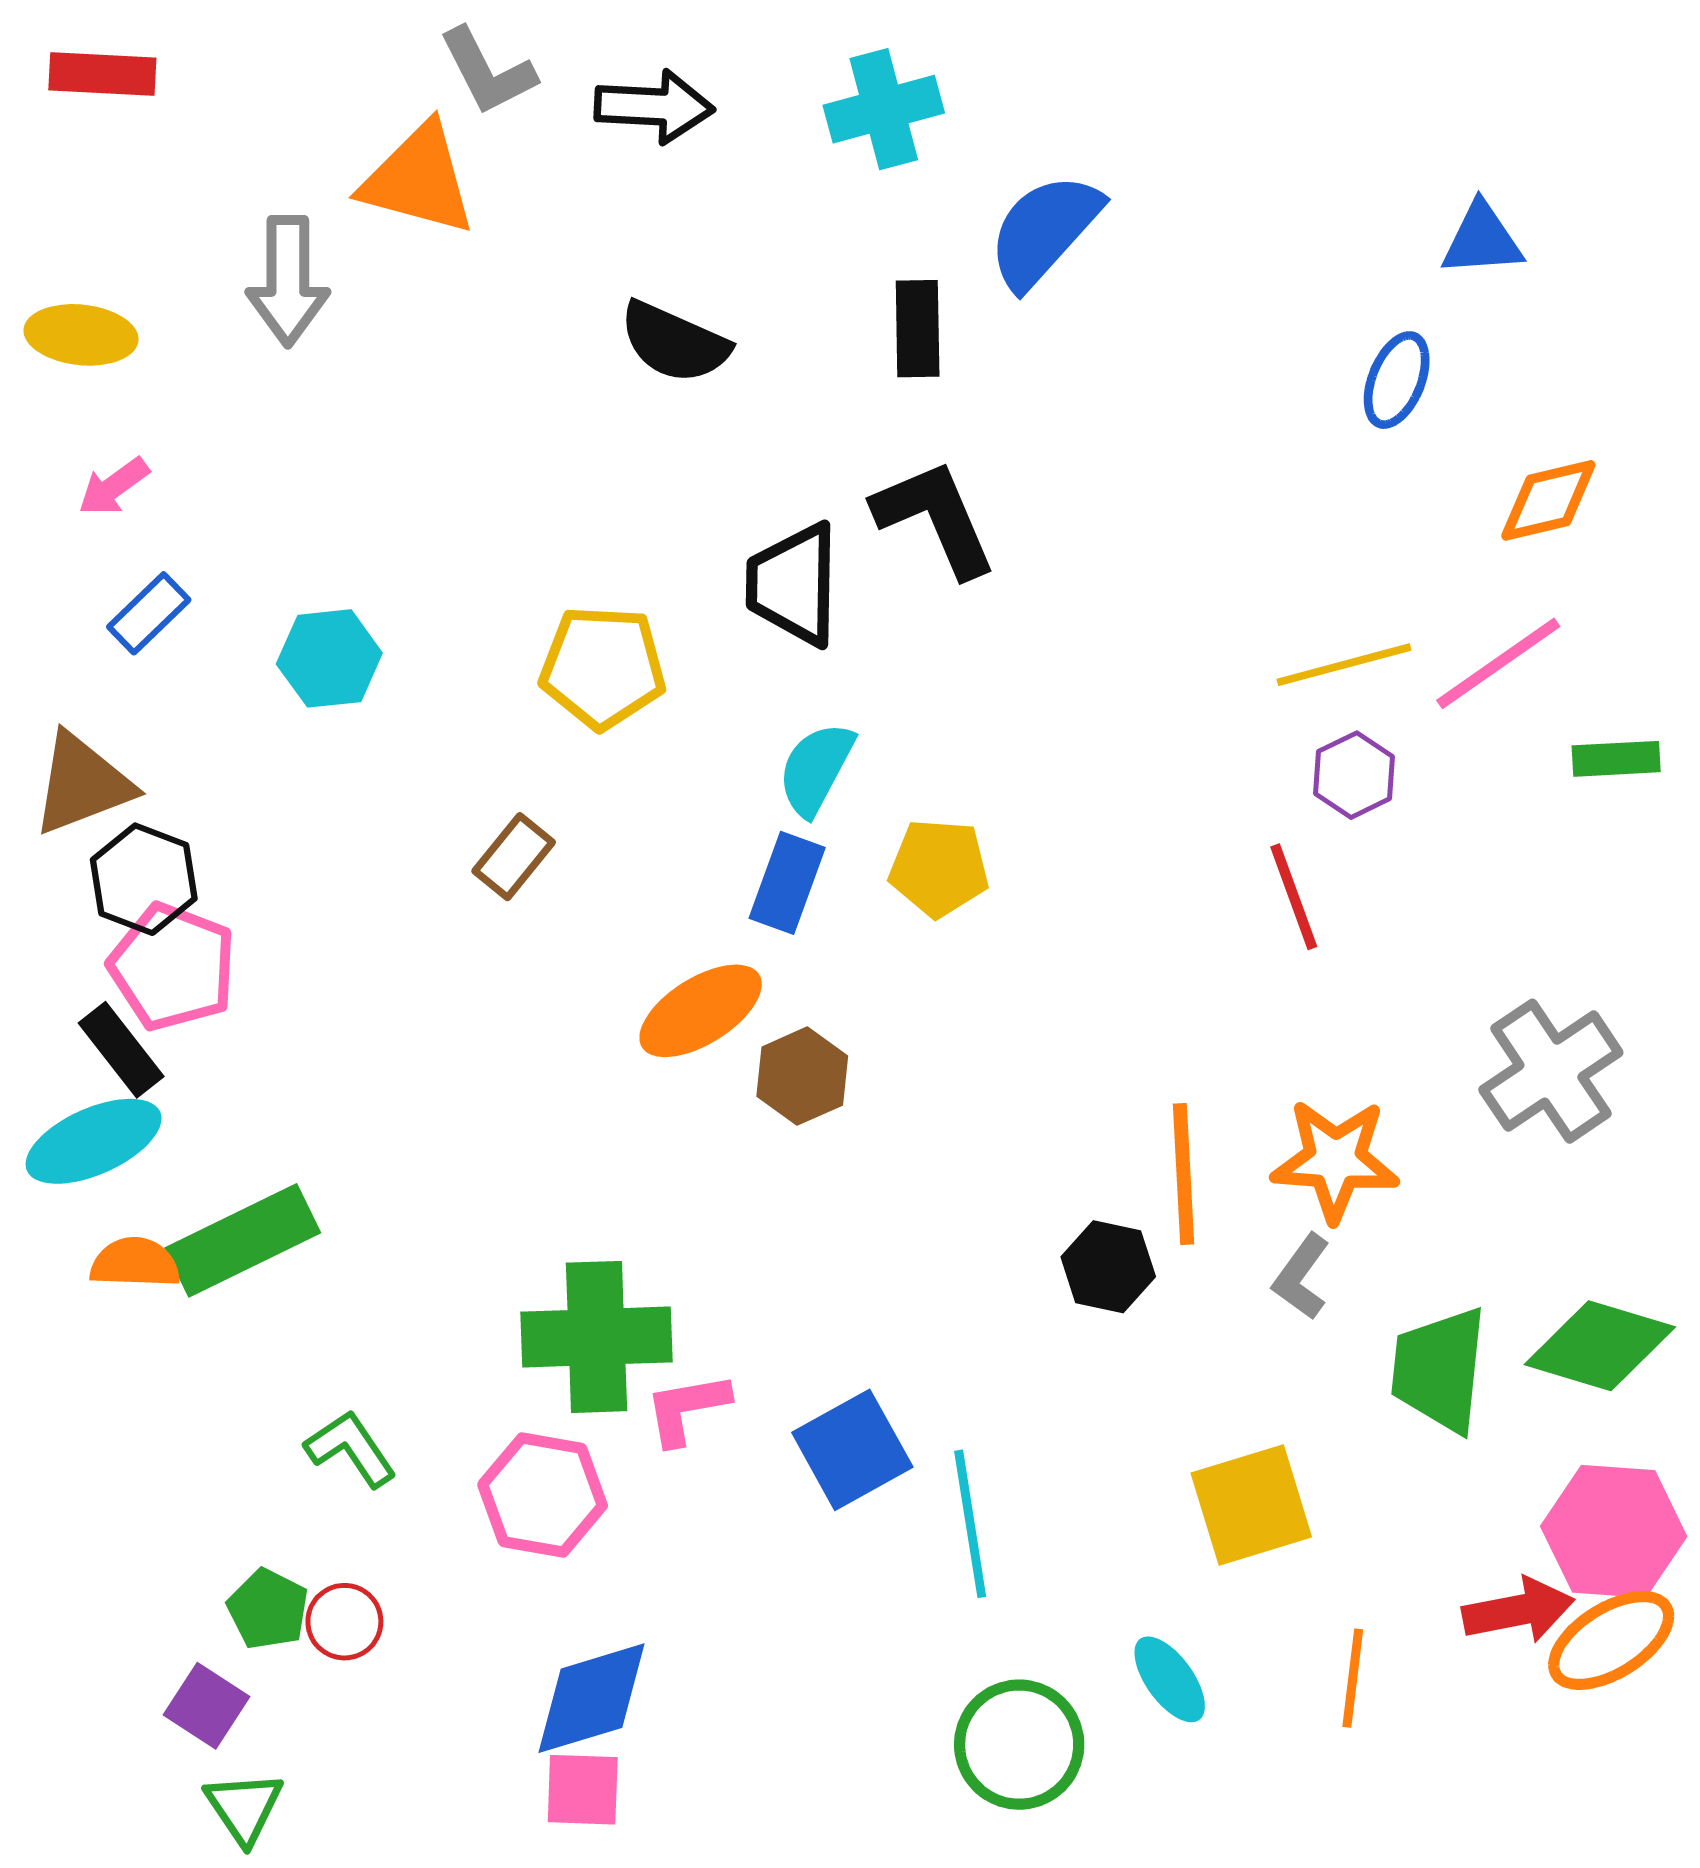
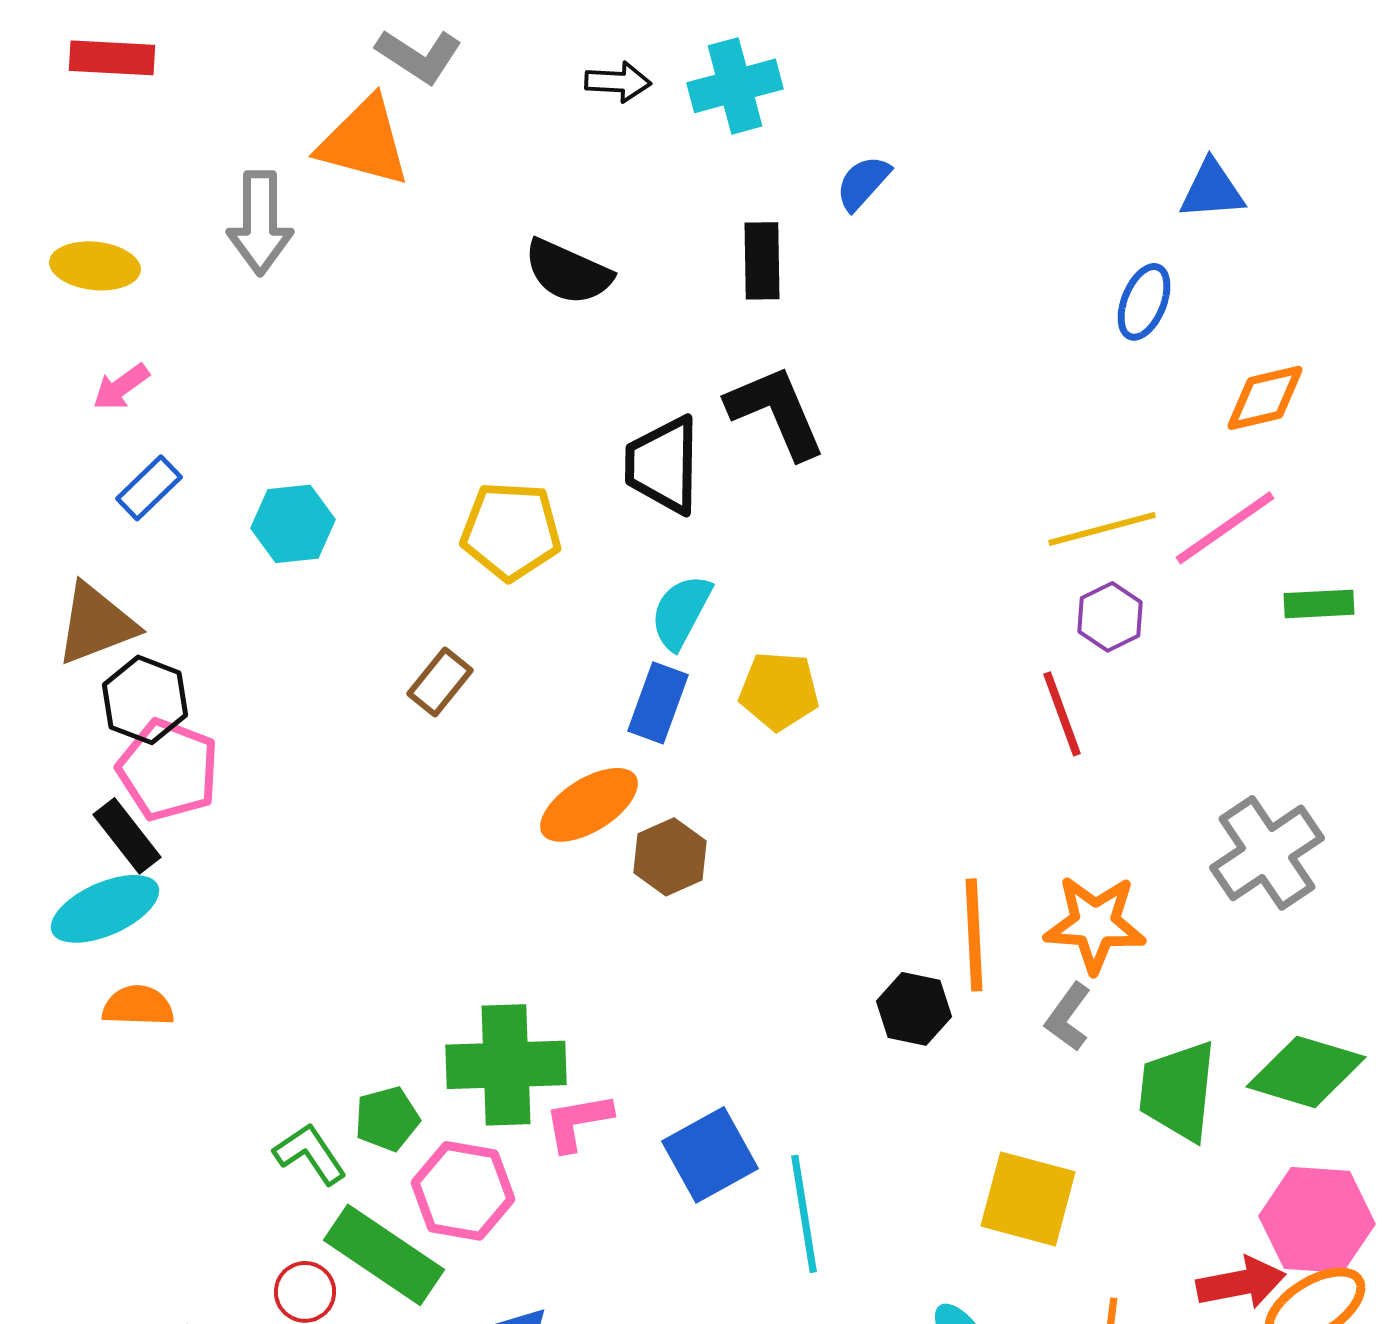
gray L-shape: (487, 71) -> (419, 56), turned -30
black arrow: (654, 107) -> (618, 82), moved, size x0.7
blue semicircle: (1044, 231) -> (863, 183), size x0.6
green rectangle: (243, 1240) -> (384, 1255), moved, turned 60
yellow square: (1251, 1505) -> (1028, 1199), turned 32
green pentagon: (268, 1609) -> (387, 1119), moved, turned 30

